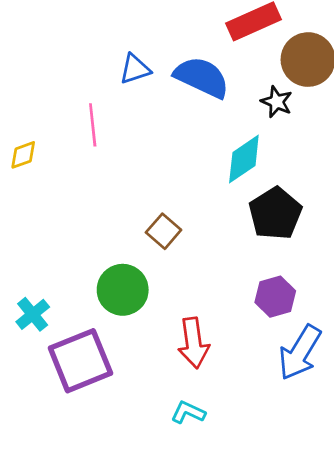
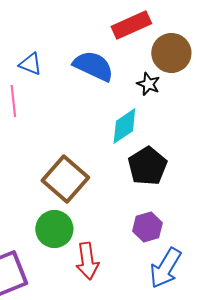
blue triangle: (135, 69) -> (30, 64), moved, turned 40
brown square: (164, 231) -> (65, 179), size x1.8
green circle: (123, 290) -> (54, 229), moved

